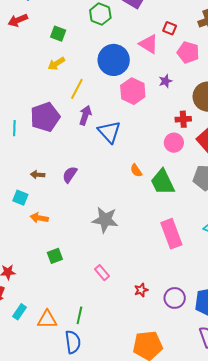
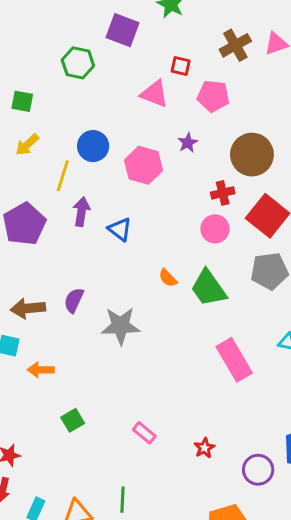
blue circle: (114, 60) -> (93, 146), moved, size x0.7
blue triangle: (109, 132) -> (120, 229), size x0.7
brown arrow: (38, 175) -> (28, 308), size x1.6
gray star: (105, 220) -> (121, 326), moved
purple circle: (175, 298) -> (258, 470), moved

